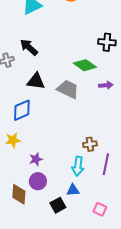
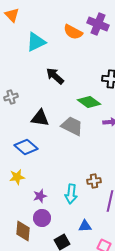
black arrow: (29, 47) -> (55, 76), moved
blue diamond: (22, 110) -> (26, 147), turned 65
cyan arrow: (78, 166) -> (71, 194), moved
blue triangle: (73, 190) -> (85, 226), moved

